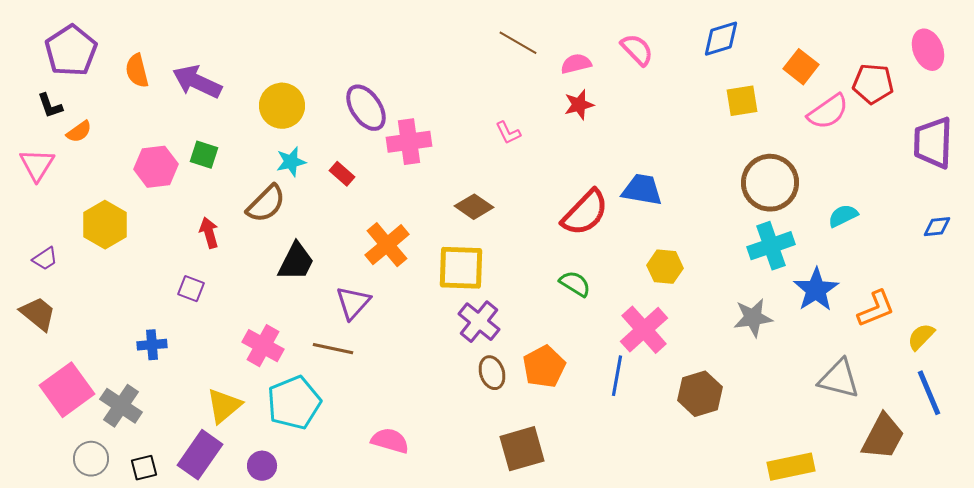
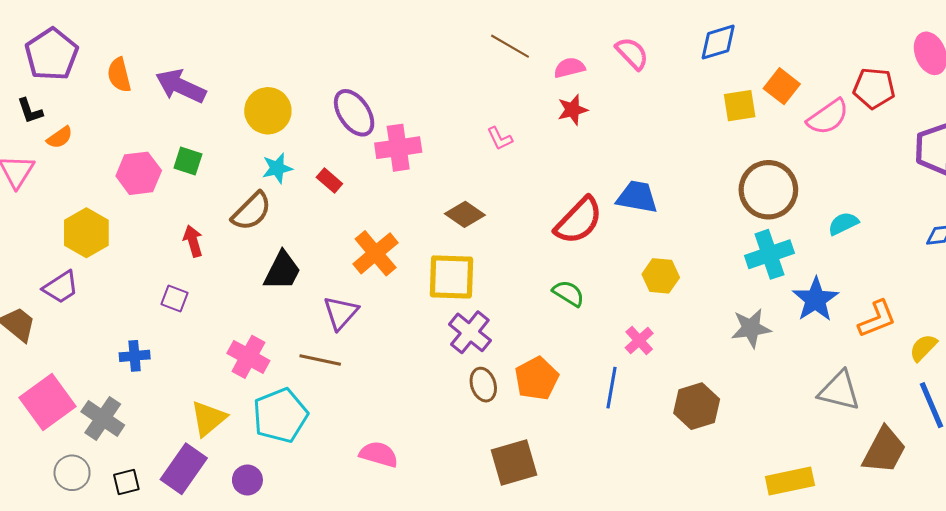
orange square: (801, 67) -> (782, 86), moved
purple trapezoid: (45, 259) -> (61, 287), moved, size x1.4
pink cross: (644, 330) -> (639, 341), size x0.6

